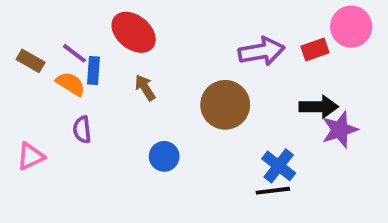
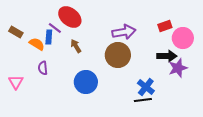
pink circle: (351, 27) -> (183, 38), moved
purple arrow: (261, 51) -> (124, 32), moved
purple line: (74, 53) -> (55, 28), moved
pink triangle: (31, 156) -> (16, 82), turned -35
blue circle: (164, 156) -> (86, 82), size x1.5

